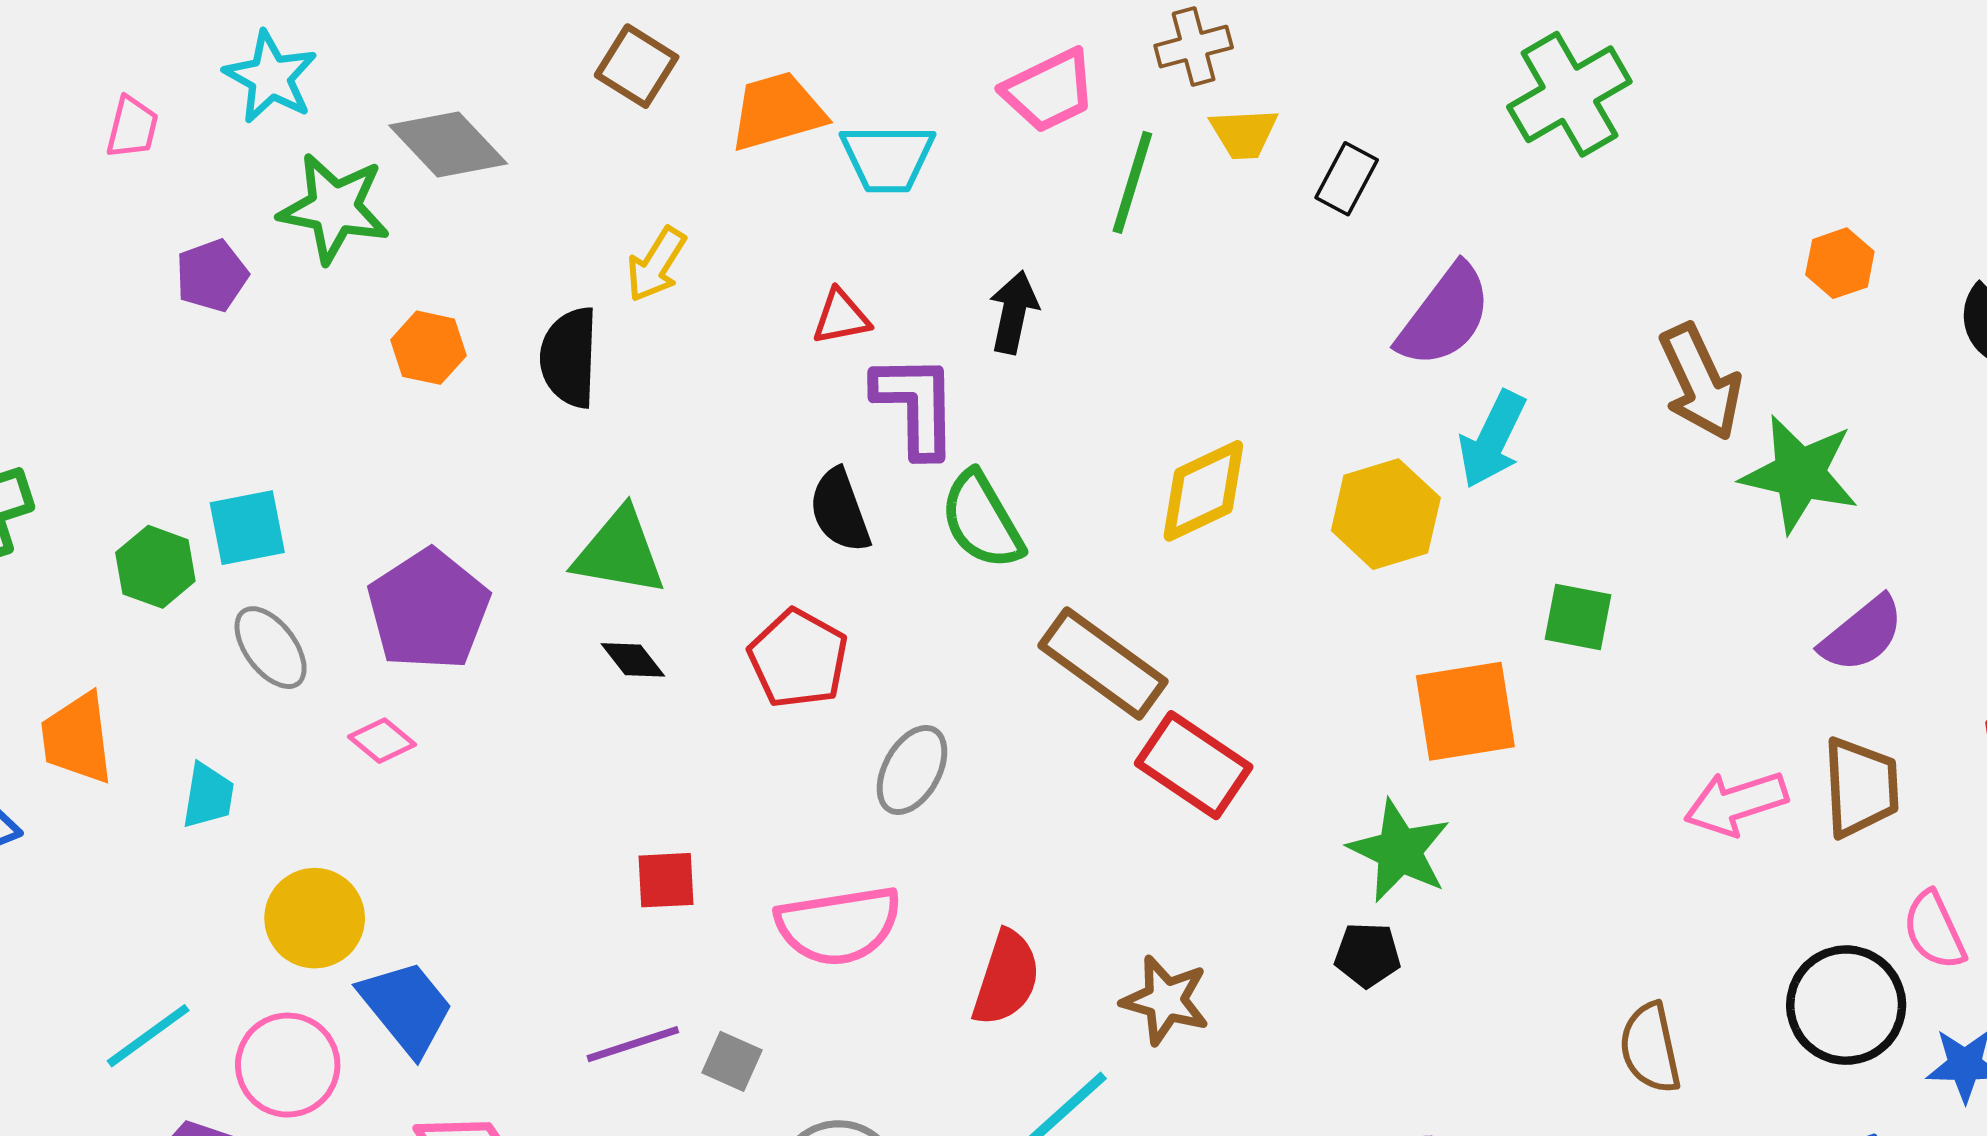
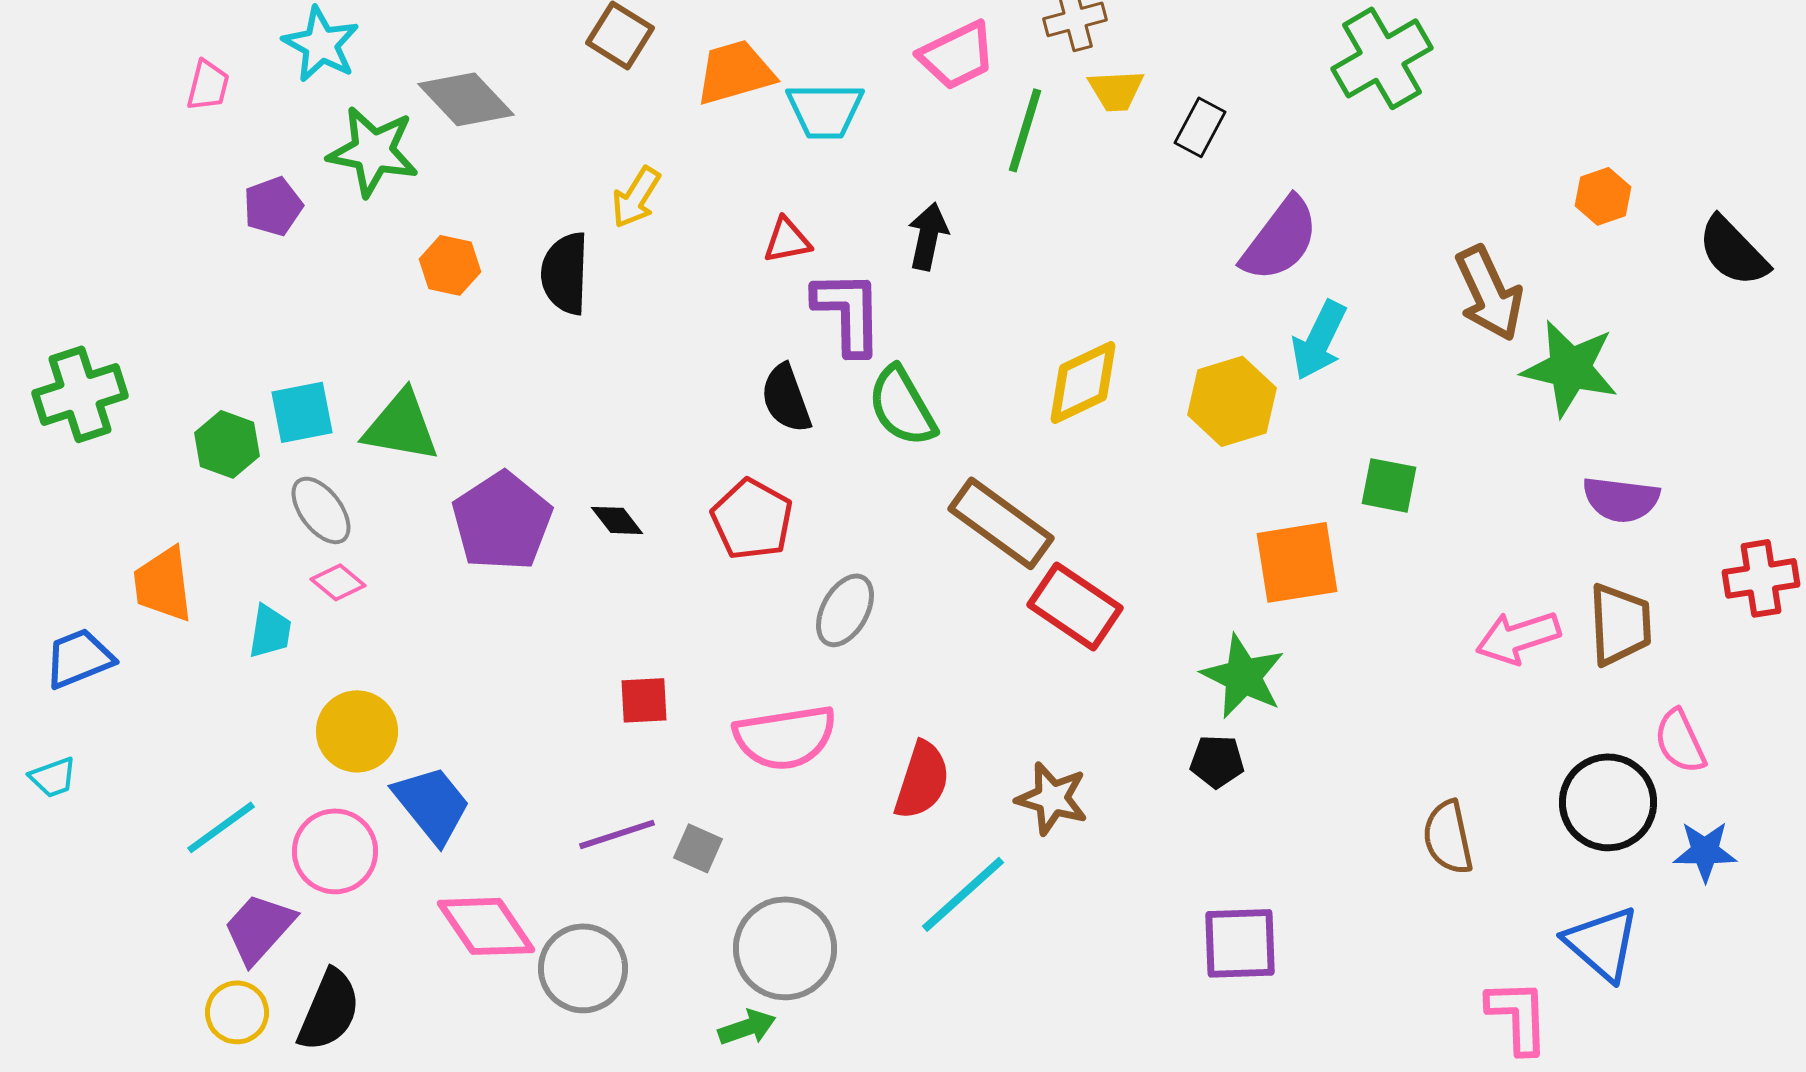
green triangle: (619, 552) -> (401, 426), moved
purple pentagon: (428, 610) -> (502, 521), moved
purple semicircle: (1862, 634) -> (1621, 499), turned 46
pink diamond: (382, 741) -> (338, 582), moved

